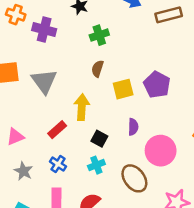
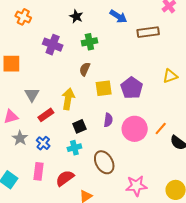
purple cross: (44, 30) -> (53, 45), moved
gray triangle: (44, 81) -> (32, 95), moved, size x0.7
black square: (99, 139) -> (79, 126), turned 32
pink circle: (161, 151) -> (135, 129), moved
gray star: (23, 171) -> (20, 138), moved

